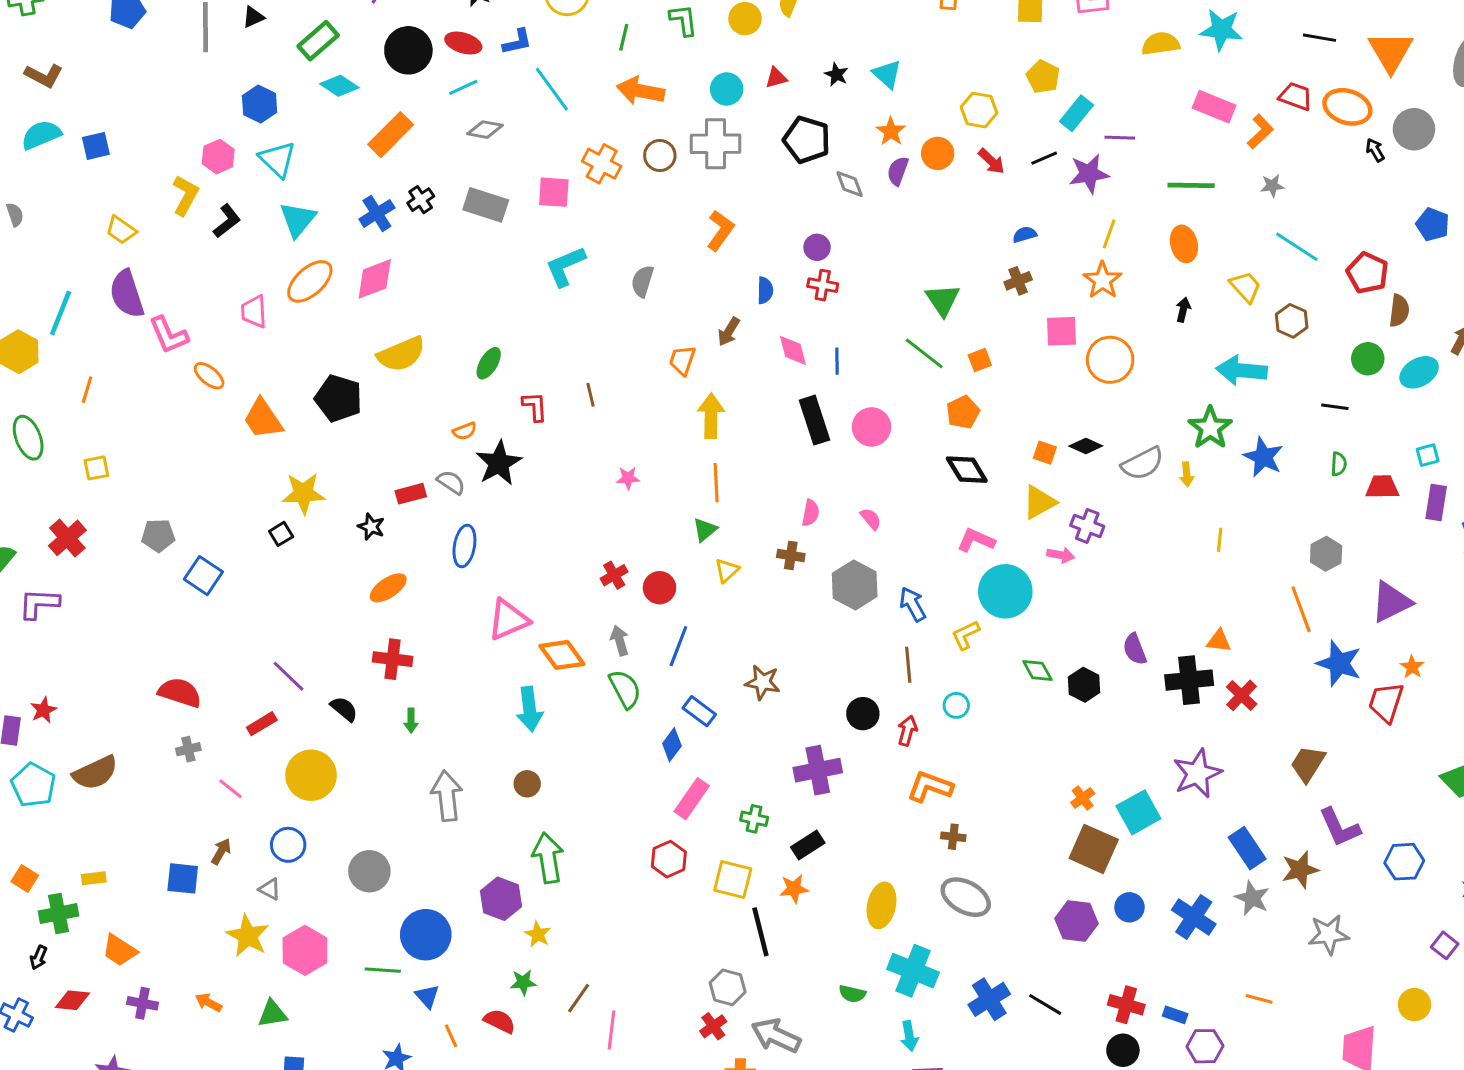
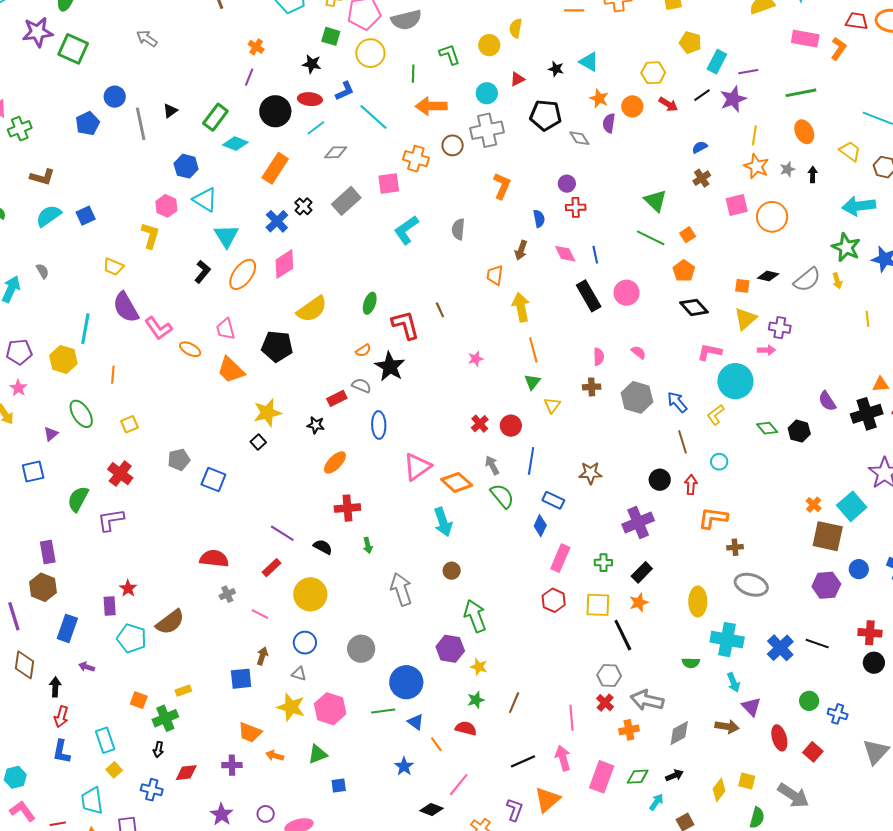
gray star: (1272, 186) -> (787, 169), moved
gray rectangle: (486, 205) -> (346, 201), turned -48
black L-shape: (227, 221) -> (203, 272), moved
pink trapezoid: (254, 312) -> (225, 329), moved
red L-shape: (535, 407) -> (405, 325), size x1.5
orange trapezoid: (120, 950) -> (250, 732), moved
pink line: (611, 1030) -> (572, 718), moved

